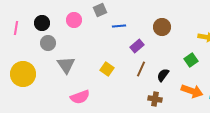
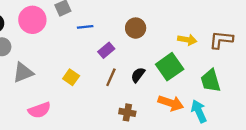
pink circle: (74, 20) -> (32, 20), size x1.5
green square: (191, 60) -> (170, 67), size x1.6
gray triangle: (66, 65) -> (23, 73), turned 42
black semicircle: (163, 75) -> (138, 75), moved

